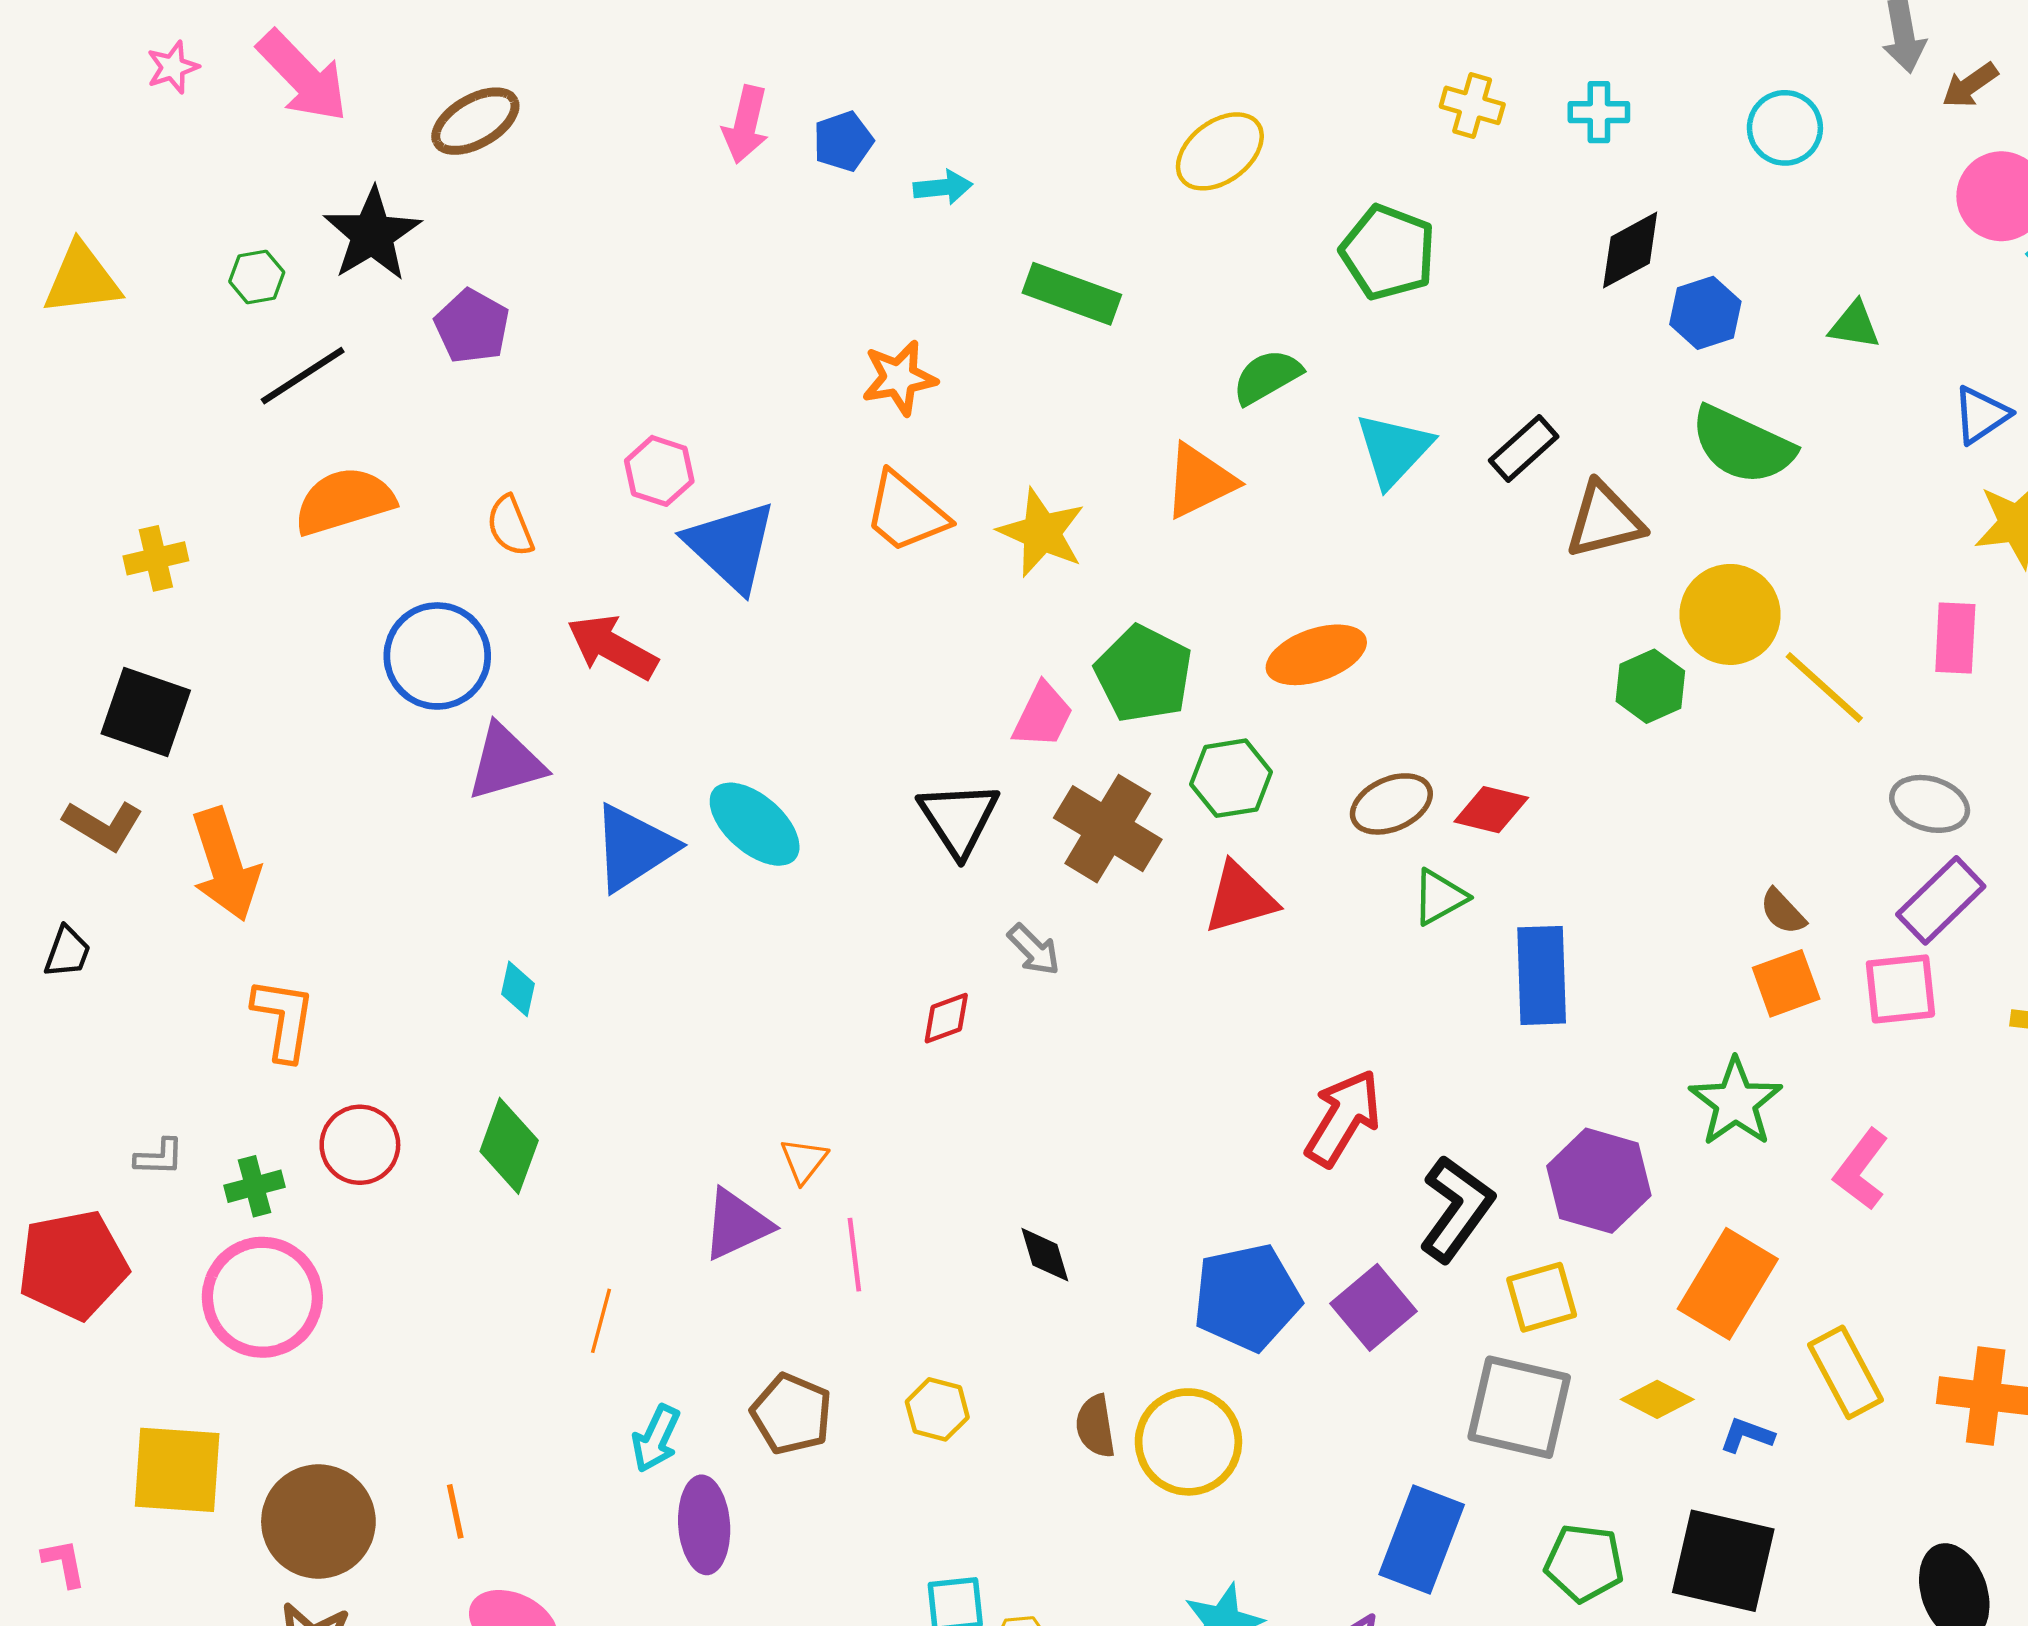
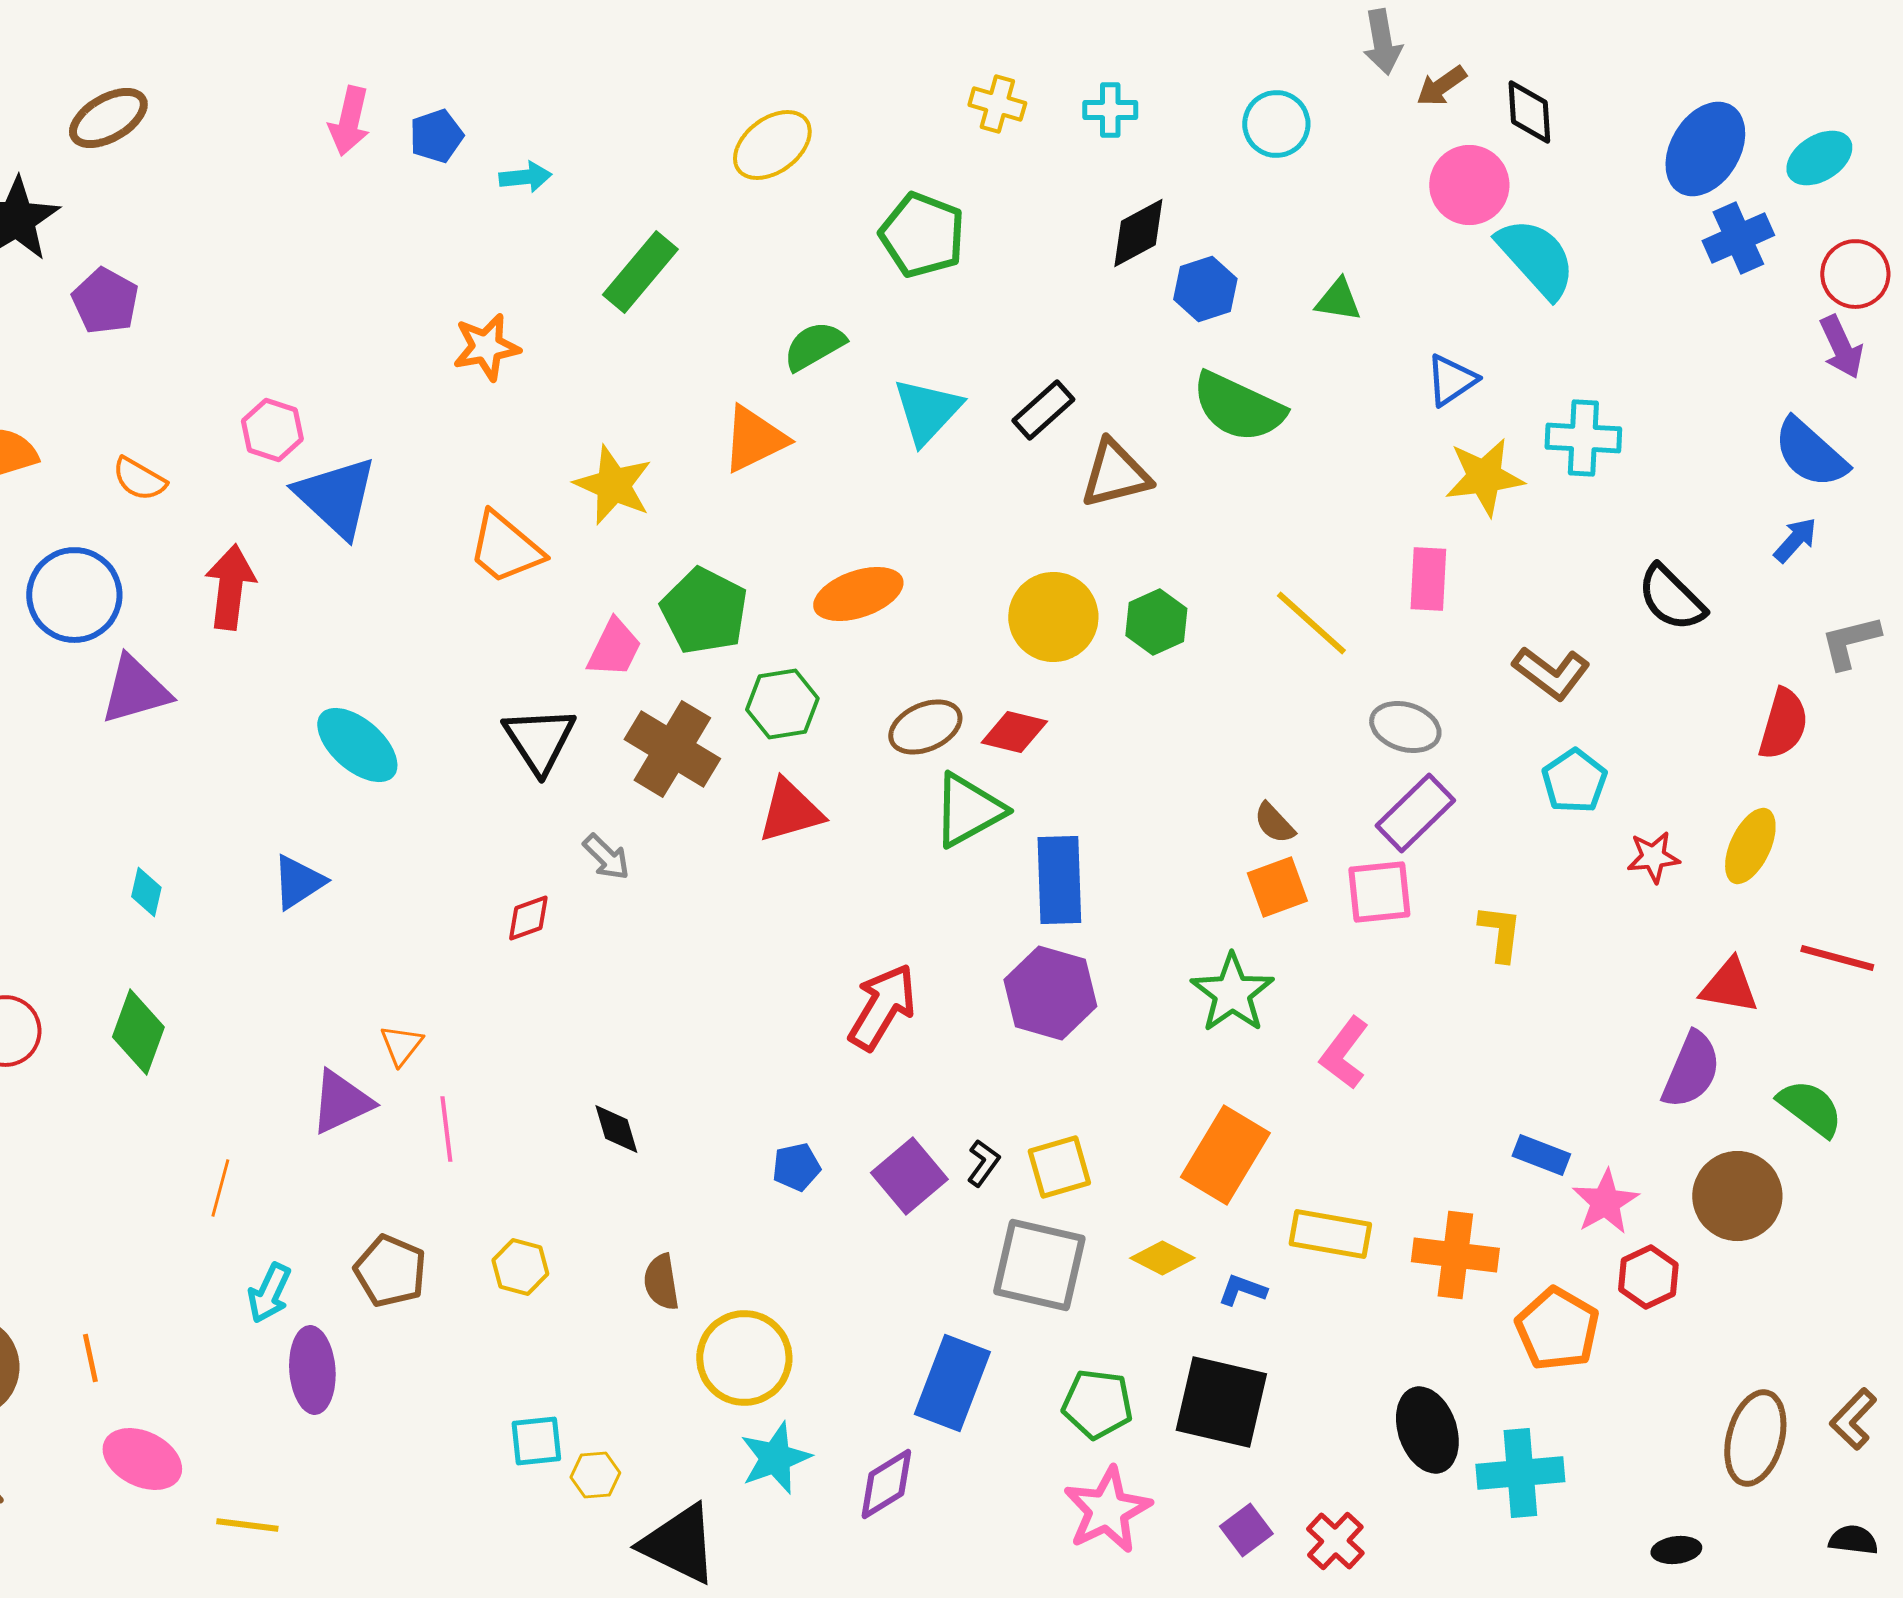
green rectangle: (1072, 294) -> (640, 272), turned -70
orange trapezoid: (906, 512) -> (505, 548), moved
orange semicircle: (510, 526) -> (139, 479), turned -38
yellow circle: (1730, 614) -> (1053, 617), moved
red arrow: (612, 647) -> (230, 587), turned 68
blue triangle: (633, 848) -> (298, 882), moved, size x0.7
green triangle: (1440, 897) -> (968, 810), size x1.5
purple hexagon: (1599, 1181) -> (1050, 993), moved
black L-shape: (1456, 1209) -> (983, 1163), moved, size x0.5
blue pentagon: (1247, 1297) -> (796, 1167), size x0.5
yellow rectangle: (1845, 1372) -> (1330, 1234), turned -52
yellow circle: (1188, 1442) -> (744, 1358), moved

